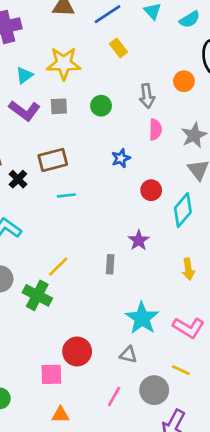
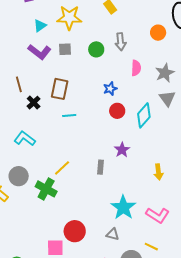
gray arrow: (147, 96) -> (121, 42), moved
brown rectangle: (53, 160) -> (60, 89), turned -65
red circle: (151, 190) -> (117, 111), moved
cyan diamond: (183, 210) -> (144, 115), moved

